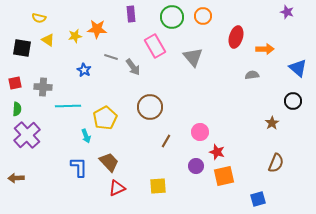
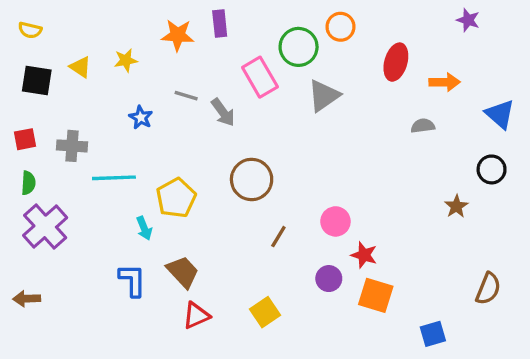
purple star: (287, 12) -> (468, 20), moved
green circle: (172, 17) -> (299, 47), moved
yellow semicircle: (39, 18) -> (30, 30), moved
orange star: (97, 29) -> (178, 35), moved
gray triangle: (193, 57) -> (324, 96), turned 35
brown semicircle: (276, 163) -> (488, 289), moved
orange square: (224, 176) -> (376, 295), turned 30
yellow square: (158, 186) -> (265, 312), turned -30

